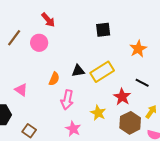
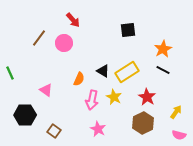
black triangle: (78, 71) -> (103, 71), turned 40
black line: (142, 83) -> (163, 70), moved
yellow star: (98, 113) -> (114, 97), moved
brown hexagon: (130, 123) -> (143, 123), moved

